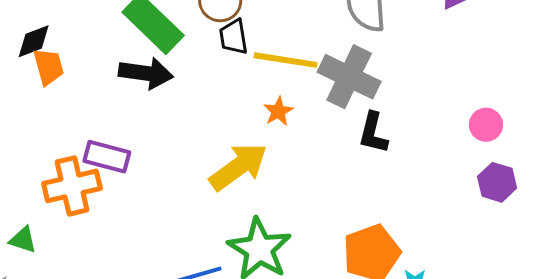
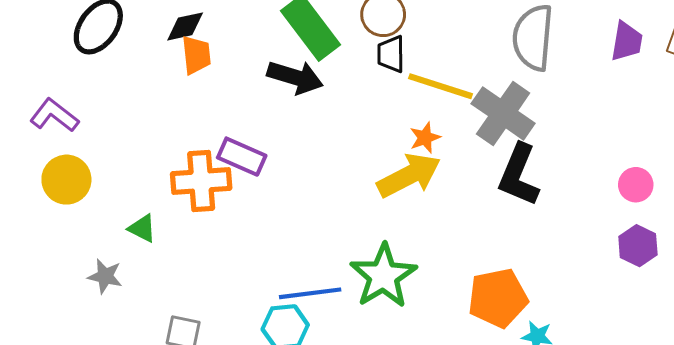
black L-shape: (373, 133) -> (519, 175), size x1.4
yellow arrow: (238, 167) -> (409, 175), moved

